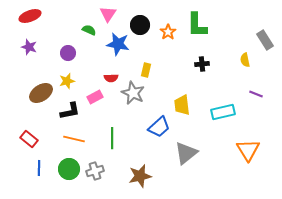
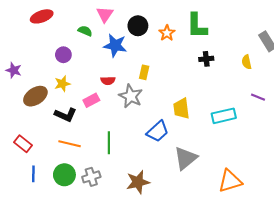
red ellipse: (30, 16) -> (42, 16), moved
purple star: (29, 47) -> (14, 70), moved
black cross: (202, 64) -> (206, 59), moved
black L-shape: (70, 111) -> (65, 115), turned 35
orange triangle: (248, 150) -> (230, 181), moved, turned 45

